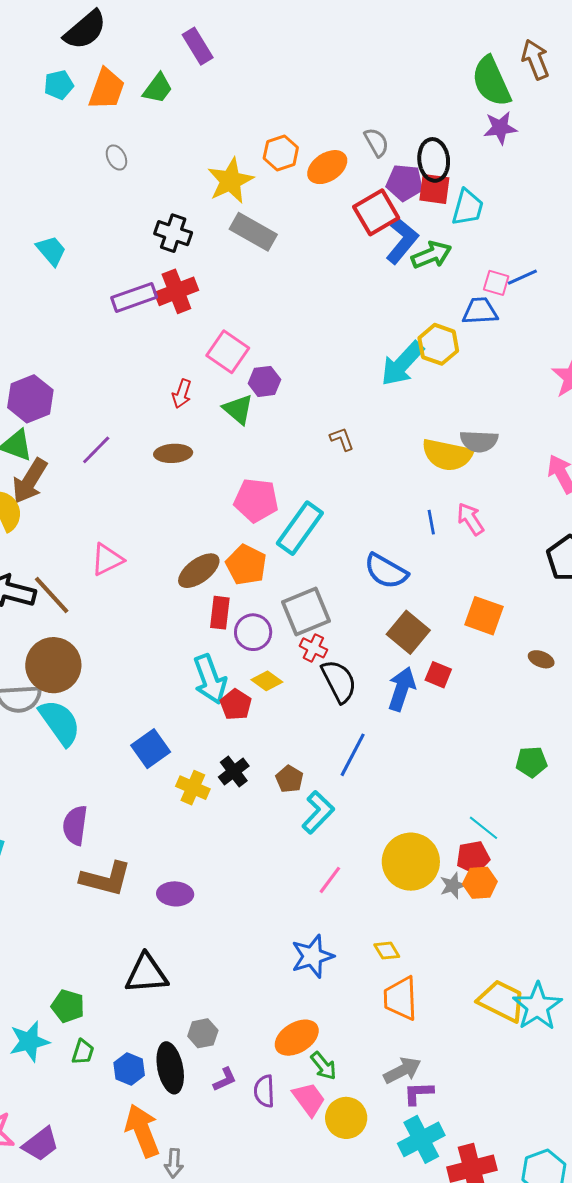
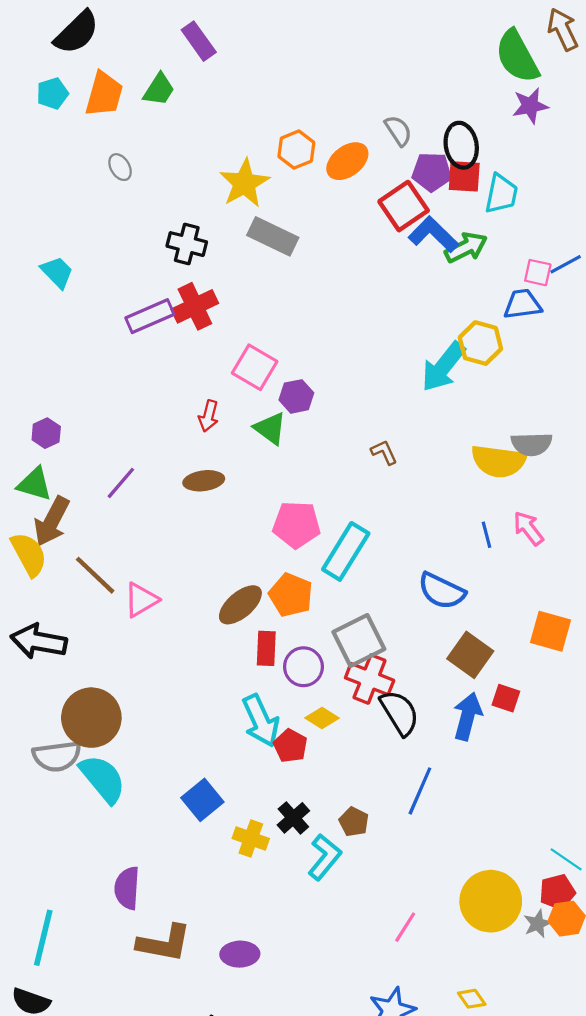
blue L-shape: (402, 241) -> (433, 234), turned -81
purple hexagon: (30, 399) -> (46, 433), size x0.6
brown line: (52, 595) -> (95, 575), moved
red cross: (313, 648) -> (370, 679), size x1.6
cyan L-shape: (318, 812) -> (325, 857), moved

